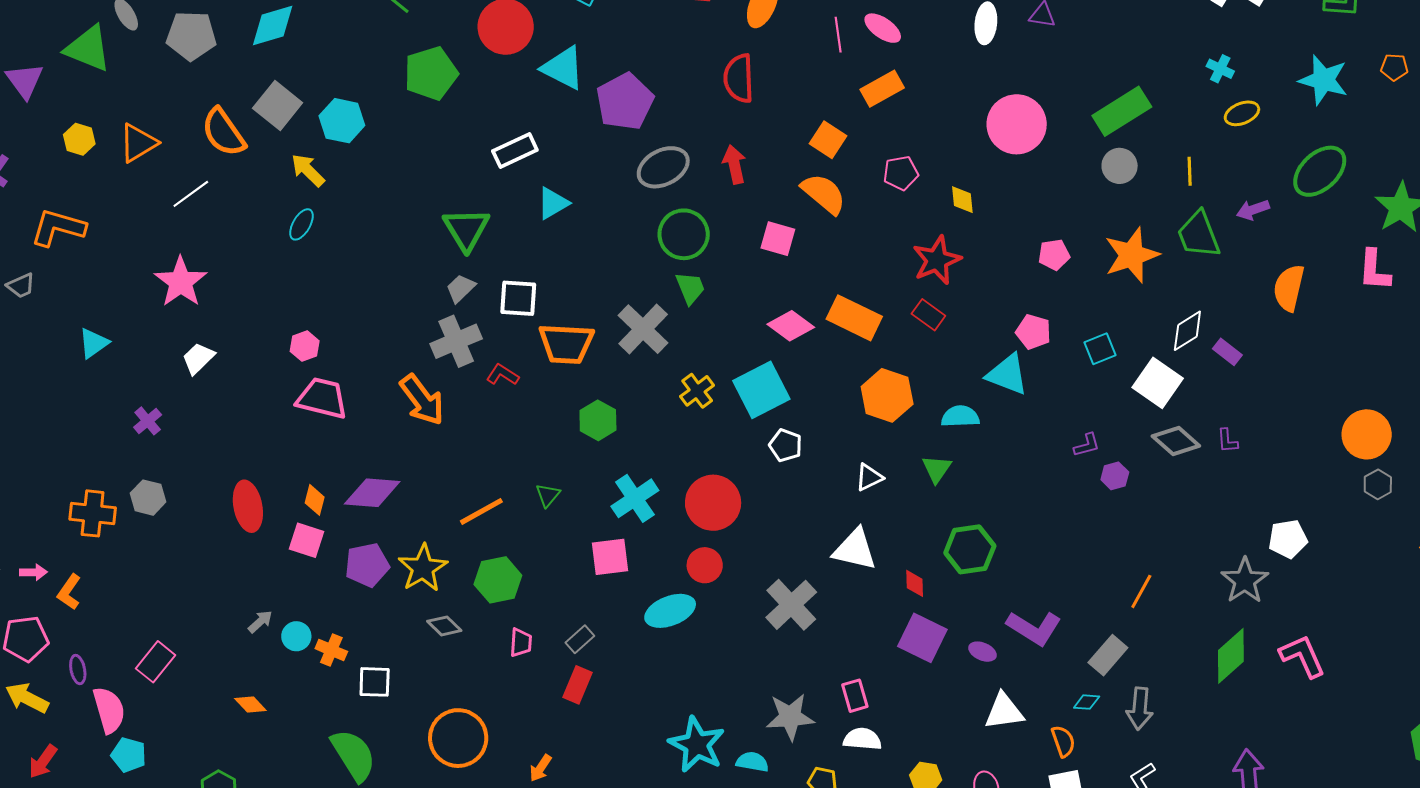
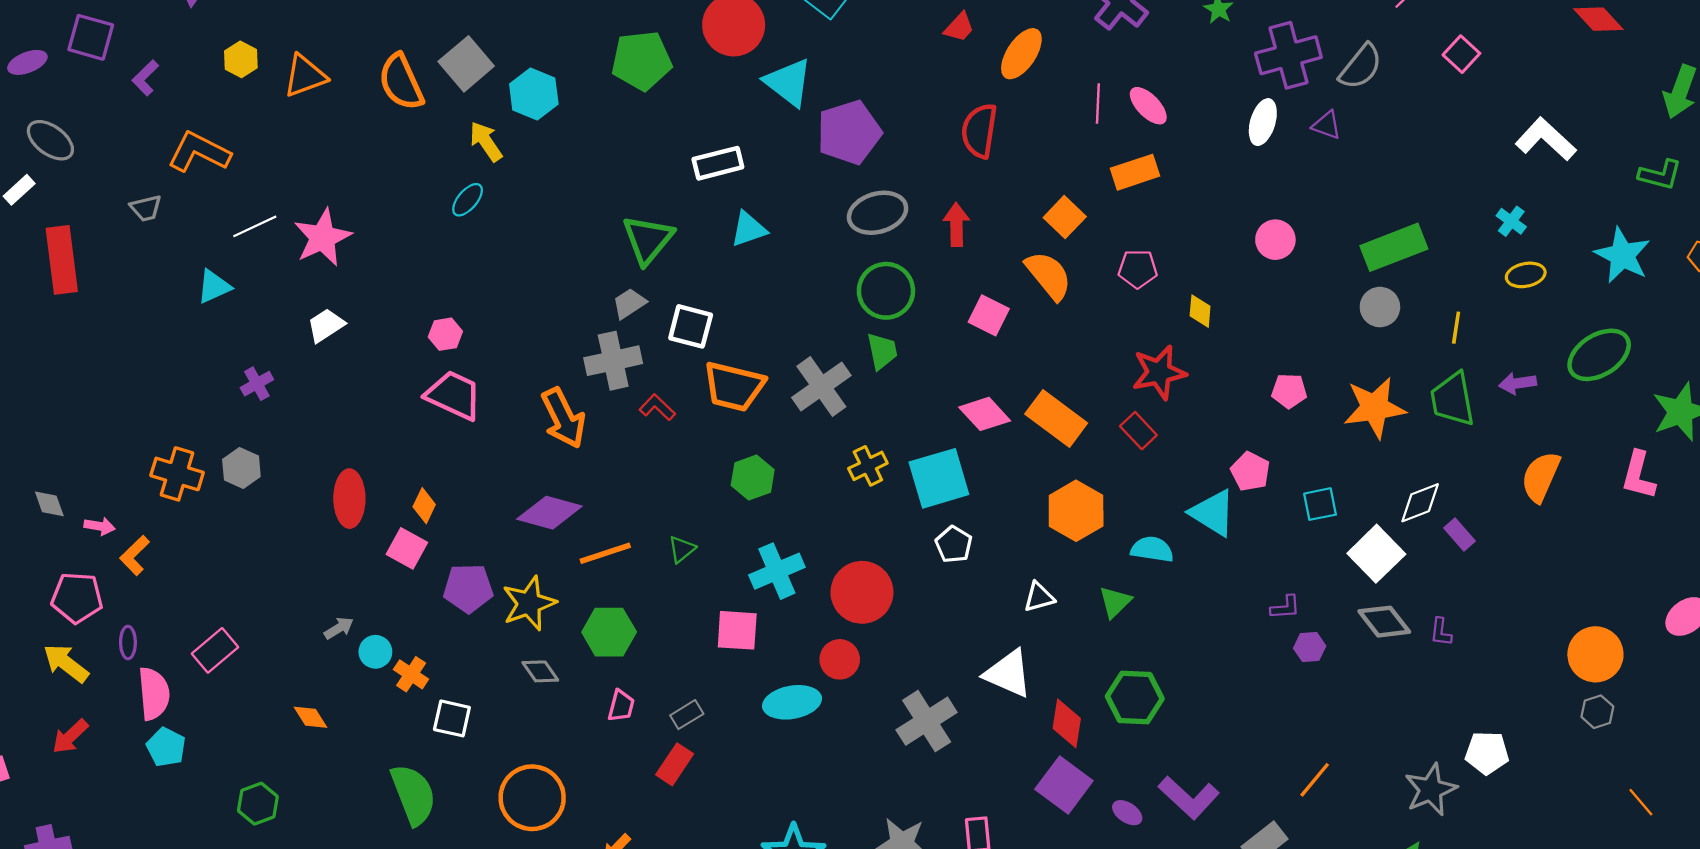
pink circle: (1017, 124) -> (1275, 240), size x0.6
white line: (191, 194) -> (255, 226), moved
purple diamond: (372, 493) -> (549, 513), moved
red diamond: (915, 583) -> (1067, 723), size x1.5

